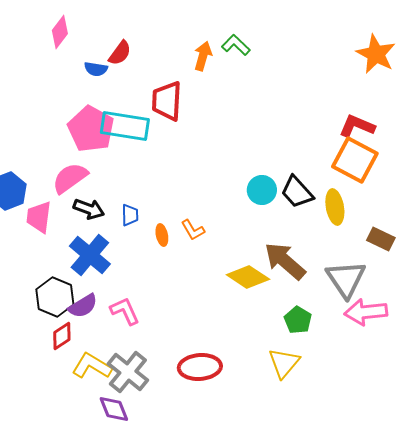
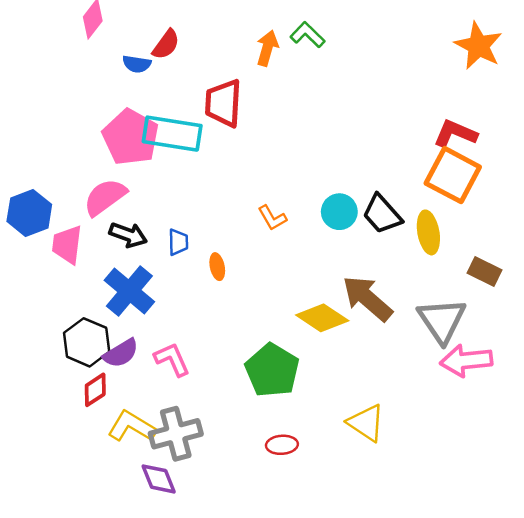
orange L-shape: (193, 230) -> (272, 218), moved
green pentagon: (298, 320) -> (272, 370), moved, size x1.6
yellow triangle: (284, 363) -> (366, 423), turned -36
red ellipse: (200, 367) -> (282, 445), moved, size x0.6
gray cross: (128, 372) -> (176, 434), turned 36

